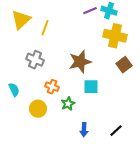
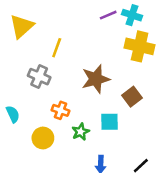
yellow line: (45, 28) -> (57, 48), moved
brown square: (124, 65) -> (132, 97), moved
cyan square: (91, 87) -> (109, 122), moved

